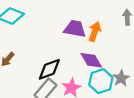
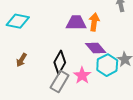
black diamond: (49, 69) -> (60, 62), turned -30

